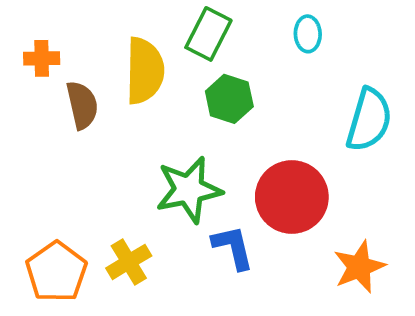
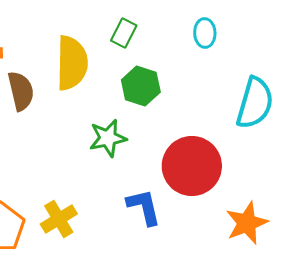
green rectangle: (208, 34) -> (124, 33), size x0.7
green star: (189, 190) -> (108, 138), moved, size x0.7

